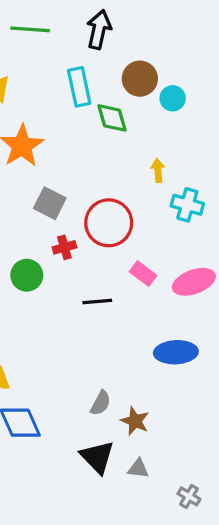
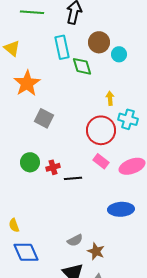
red circle: (109, 223) -> (101, 130), moved
red cross: (64, 247) -> (53, 167), moved
gray semicircle: (101, 403) -> (75, 240), turned 35

